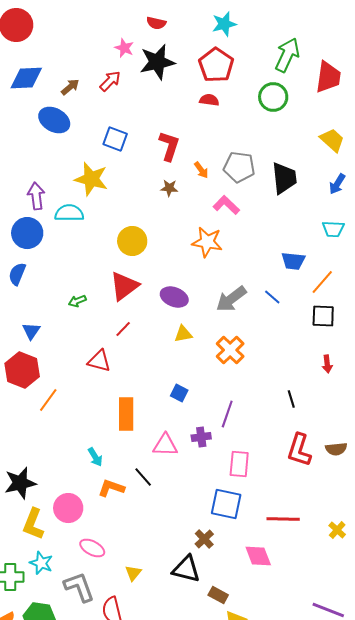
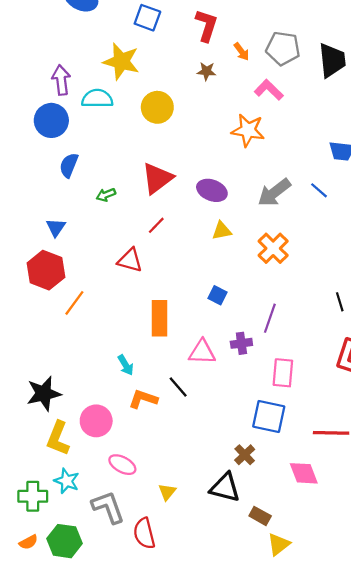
yellow circle: (132, 241) -> (157, 107), moved
blue semicircle: (17, 274) -> (69, 165), moved

